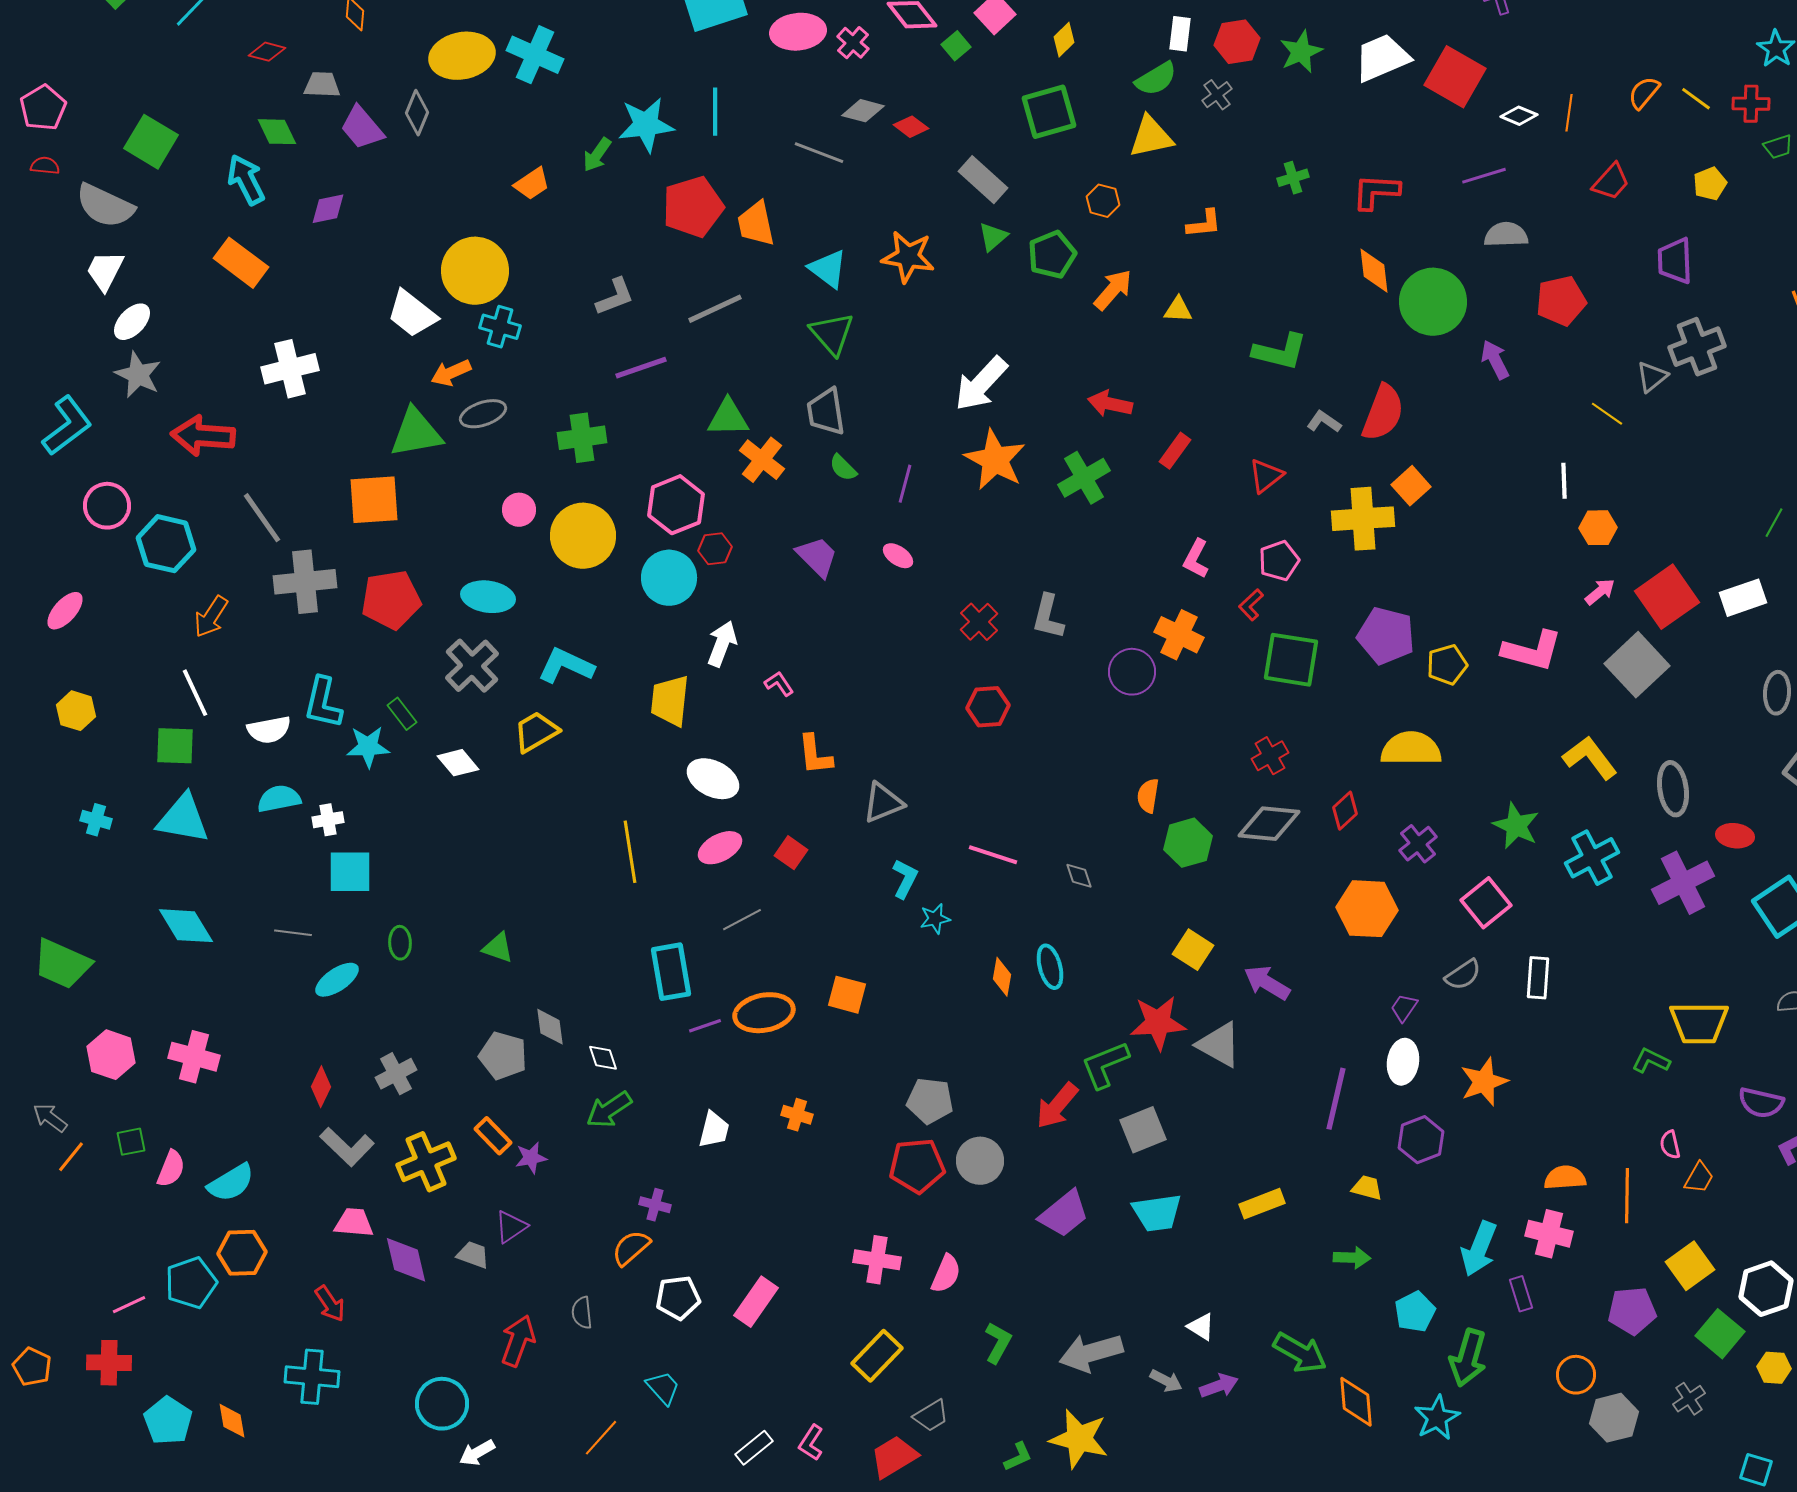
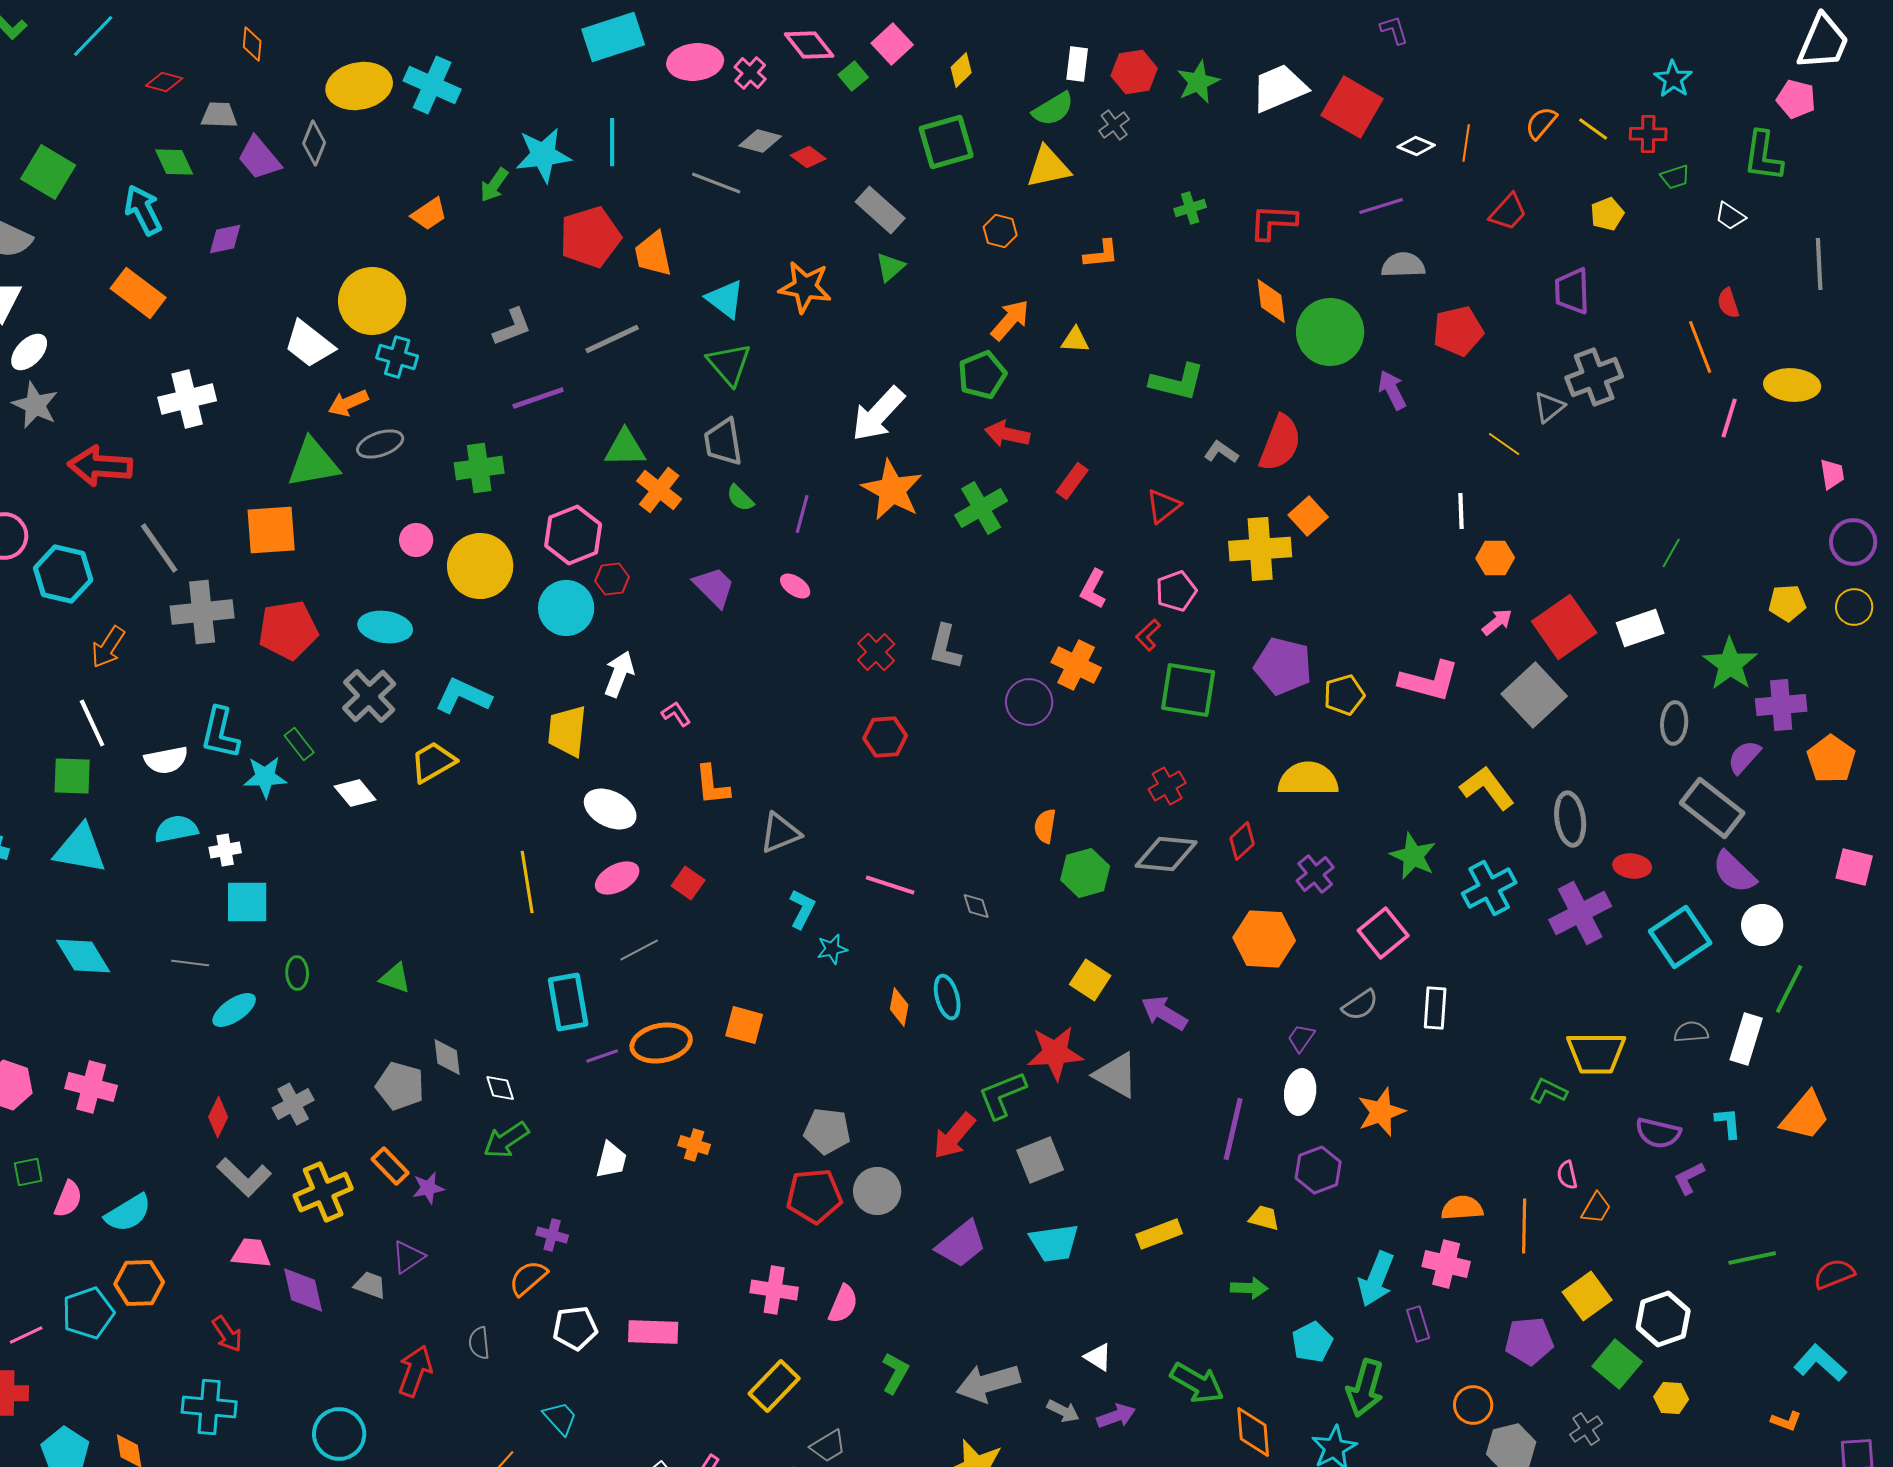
green pentagon: (1052, 255) -> (982, 375), moved
pink rectangle: (756, 1302) -> (653, 1332), turned 57

